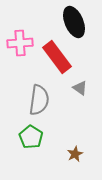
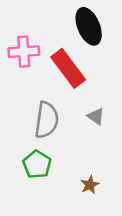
gray triangle: (80, 88) -> (96, 116), moved

